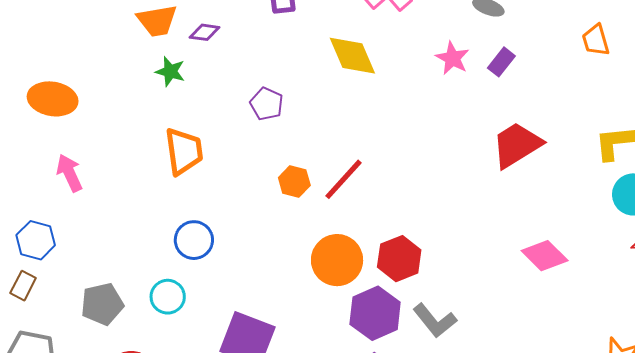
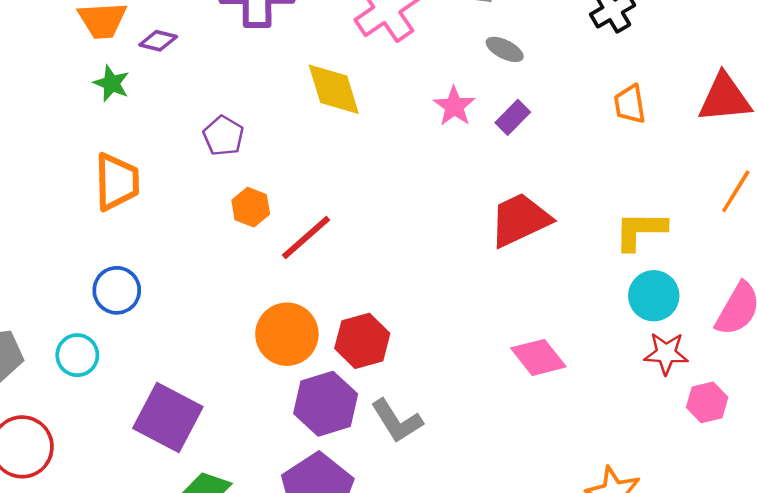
orange hexagon: (294, 182) -> (251, 207), moved

